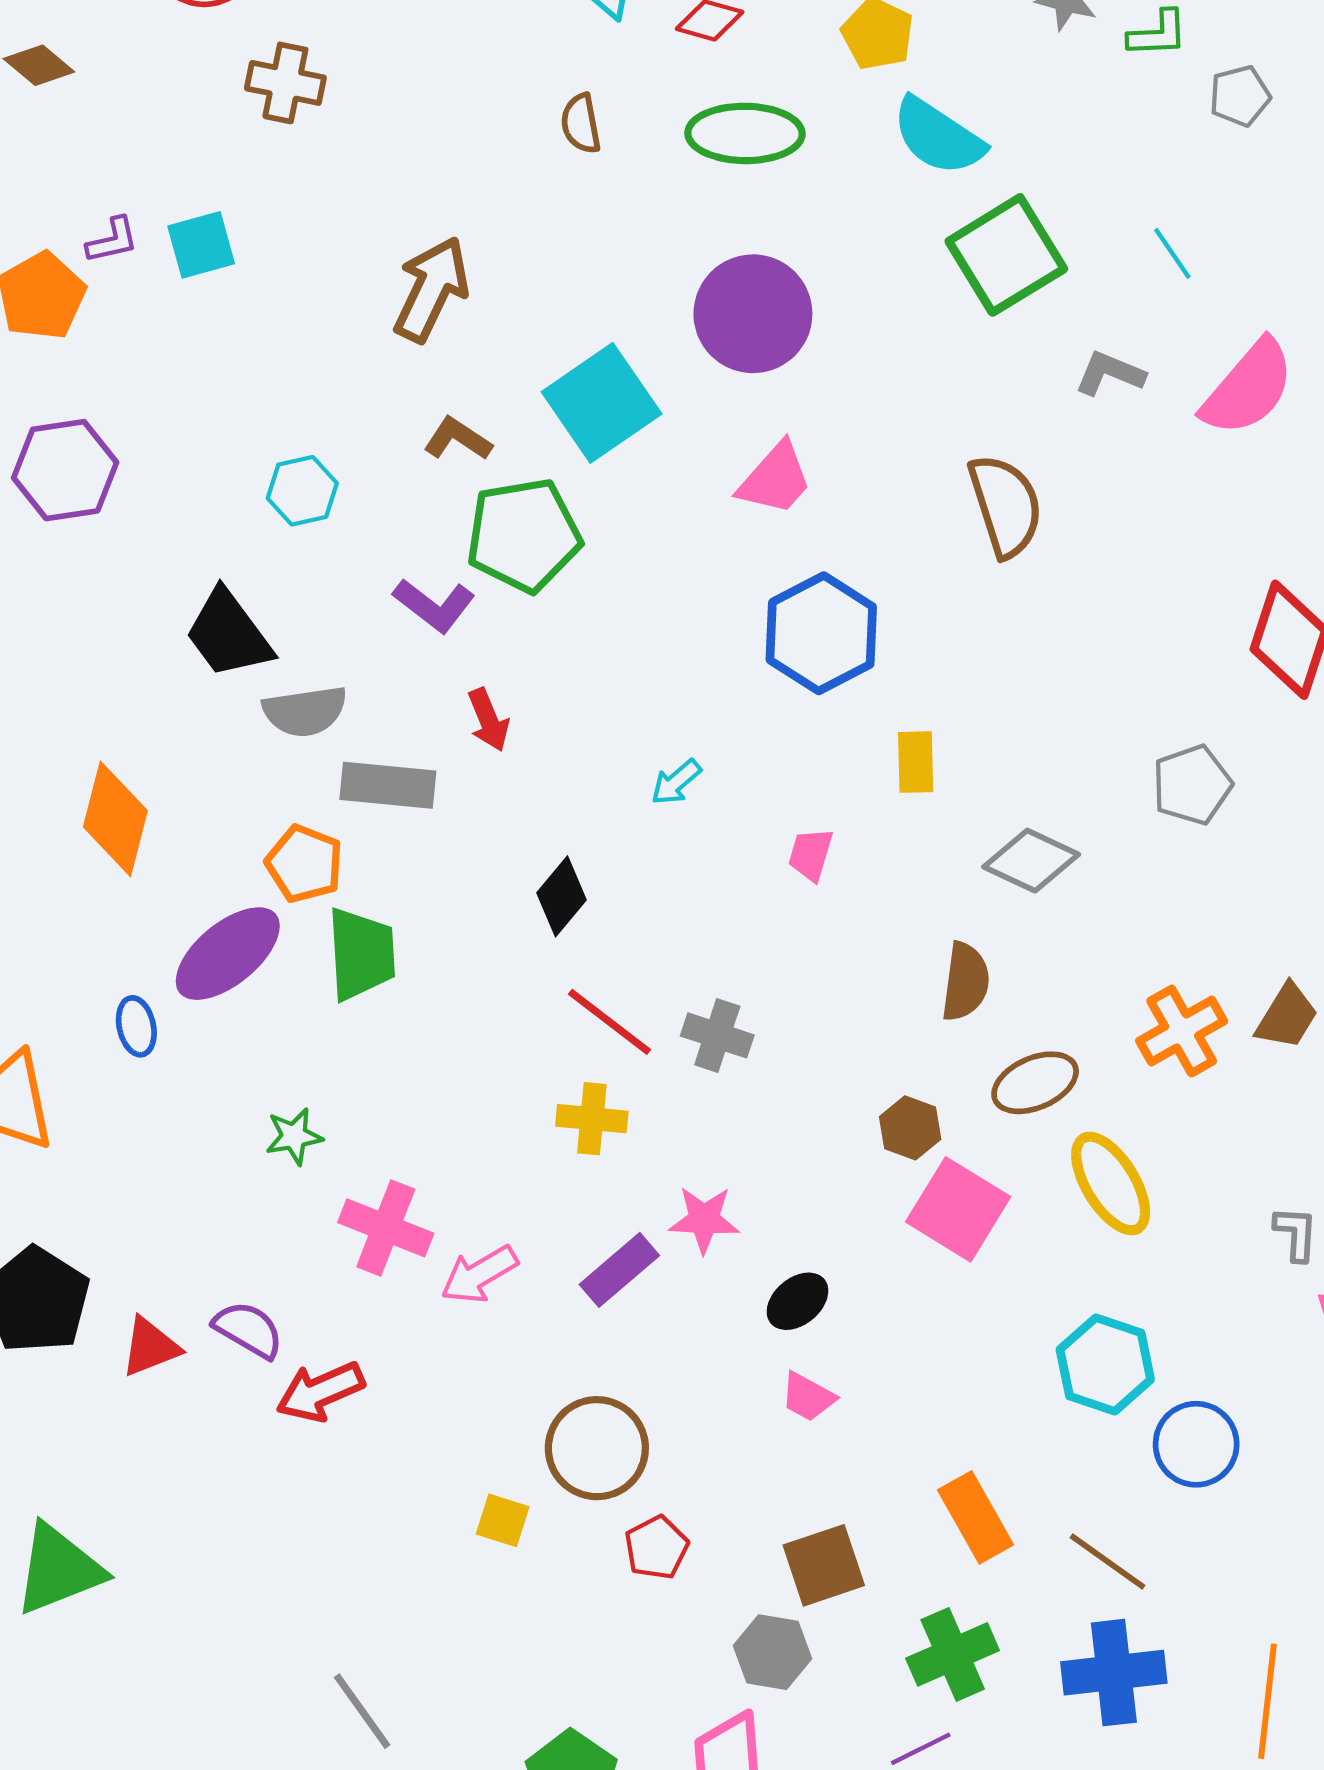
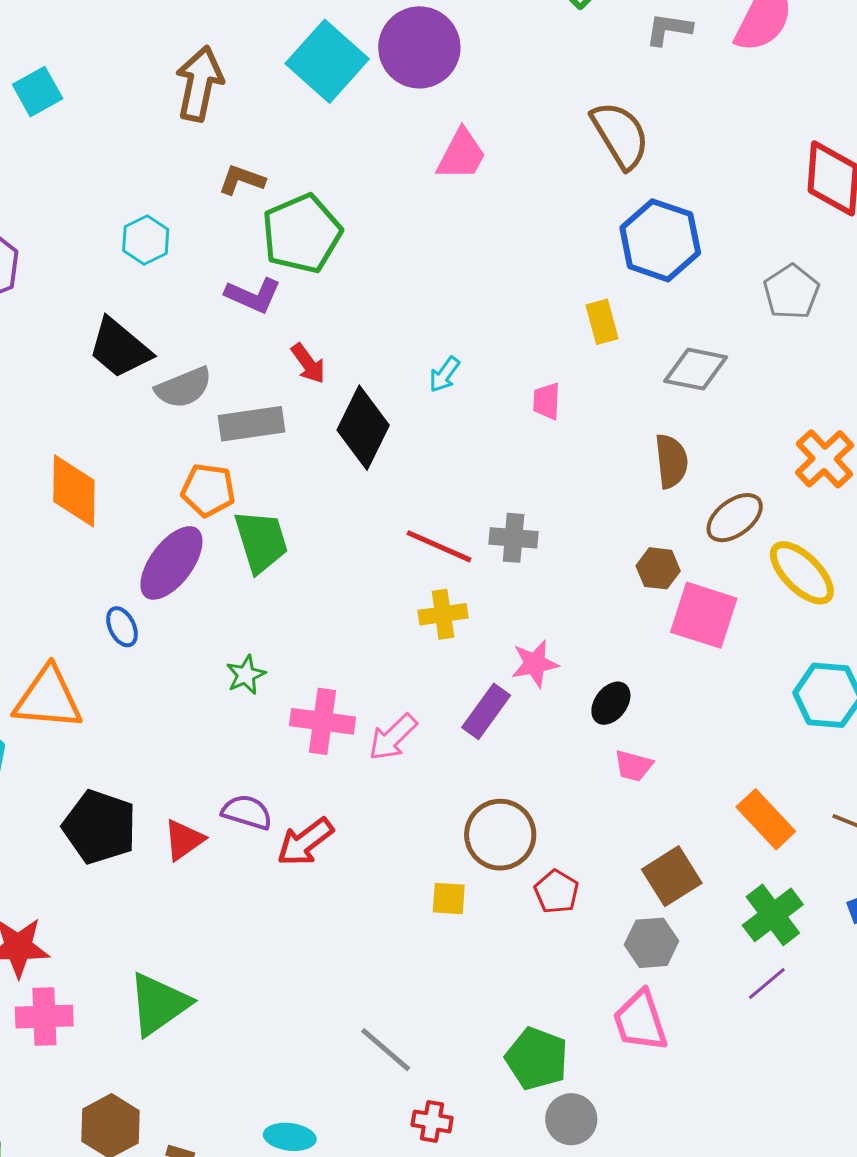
cyan square: (602, 403) -> (327, 61), moved
blue hexagon: (821, 633) -> (660, 240), moved
black diamond: (562, 896) -> (363, 428), moved, size x1.5

